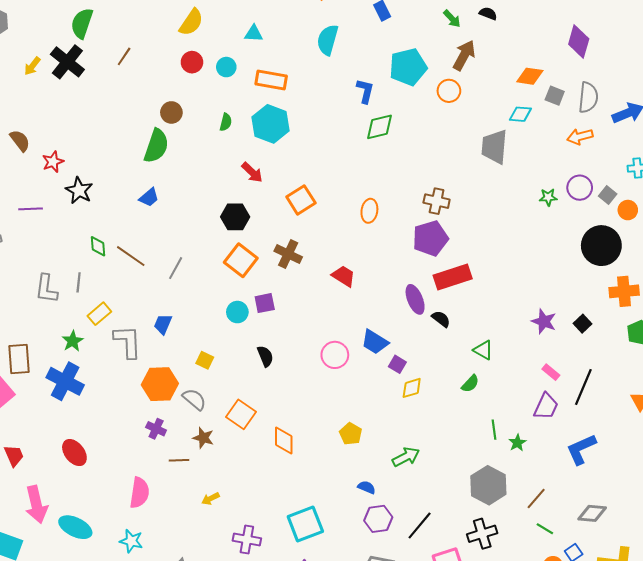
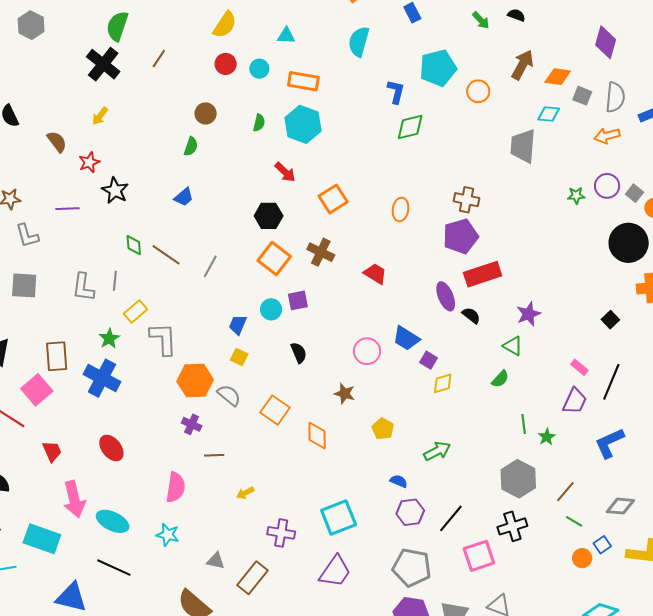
brown arrow: (464, 55) -> (522, 65), moved
yellow arrow: (32, 66) -> (100, 116), moved
green semicircle: (156, 146) -> (191, 146), size x0.6
purple star: (544, 321) -> (529, 314), moved, turned 30
blue trapezoid: (163, 324) -> (238, 325), moved
brown star: (203, 438) -> (345, 394), moved

